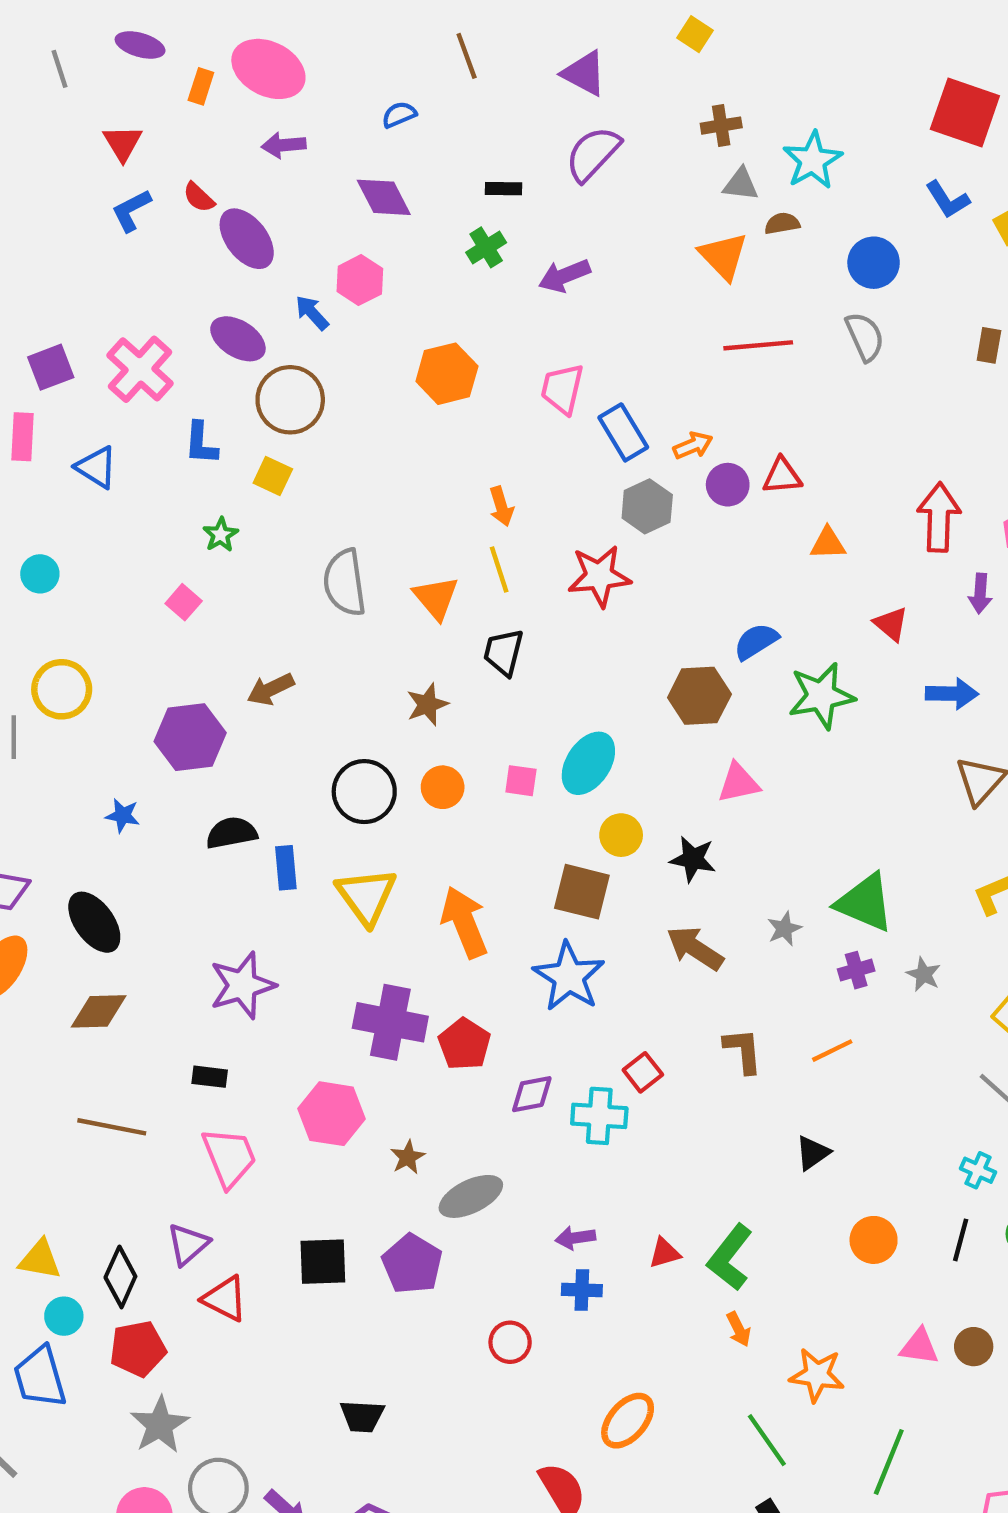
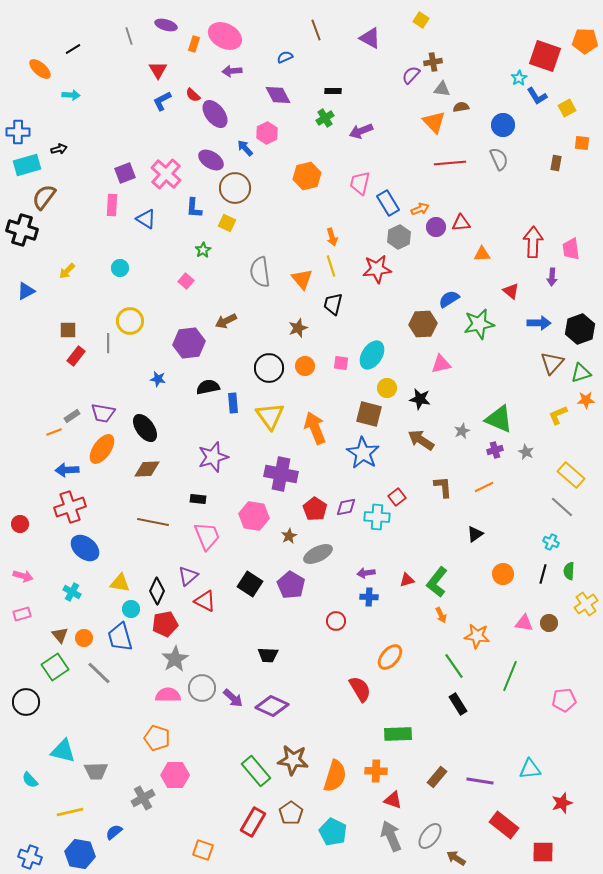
purple semicircle: (593, 154) -> (411, 75), moved, size x0.7
cyan star: (813, 160) -> (519, 78), moved, size x0.6
red pentagon: (464, 1044) -> (315, 509), moved
black square: (323, 1262) -> (250, 584), turned 35

